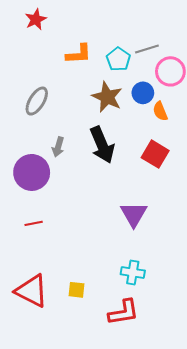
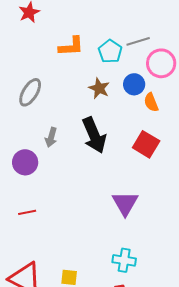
brown star: (107, 97) -> (99, 88), size x0.7
purple circle: (32, 172) -> (25, 162), size x0.7

